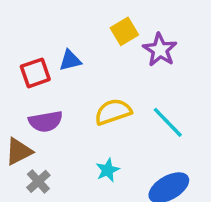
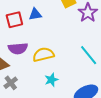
yellow semicircle: (113, 112) -> (43, 55), moved

